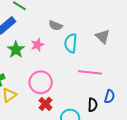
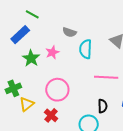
red cross: (45, 104) -> (51, 115), moved
black semicircle: (93, 105) -> (103, 106), moved

